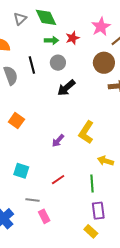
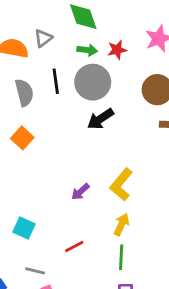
gray triangle: (20, 19) -> (43, 38), moved
gray circle: (58, 63) -> (93, 82), size x1.6
orange square: (16, 121) -> (22, 138), moved
yellow arrow: (106, 161) -> (121, 224), moved, turned 91

